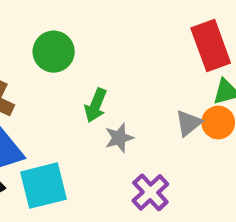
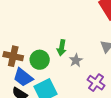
green circle: (54, 52) -> (40, 60), moved

